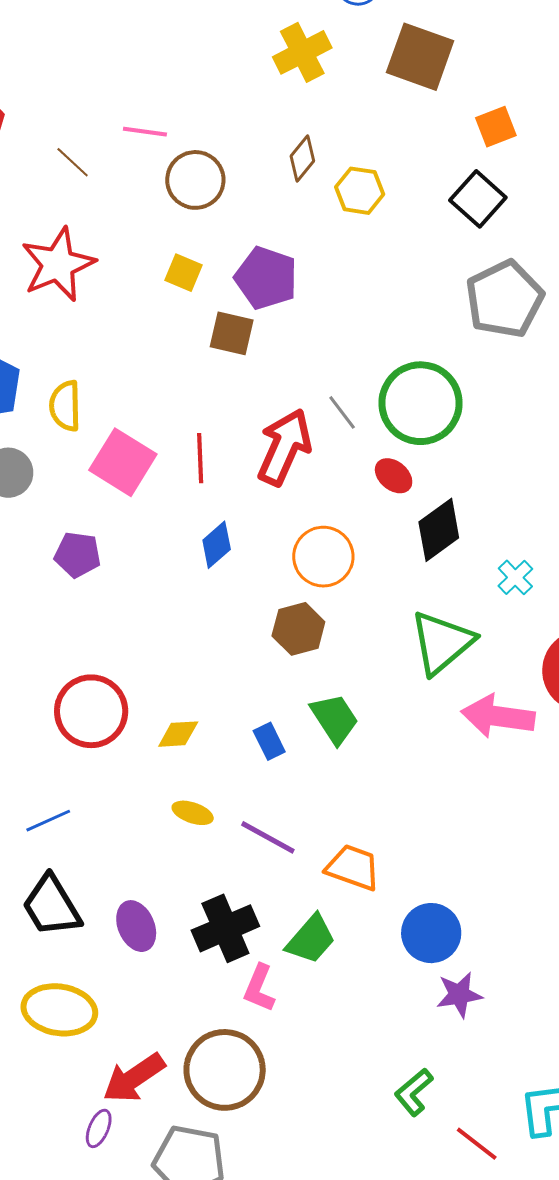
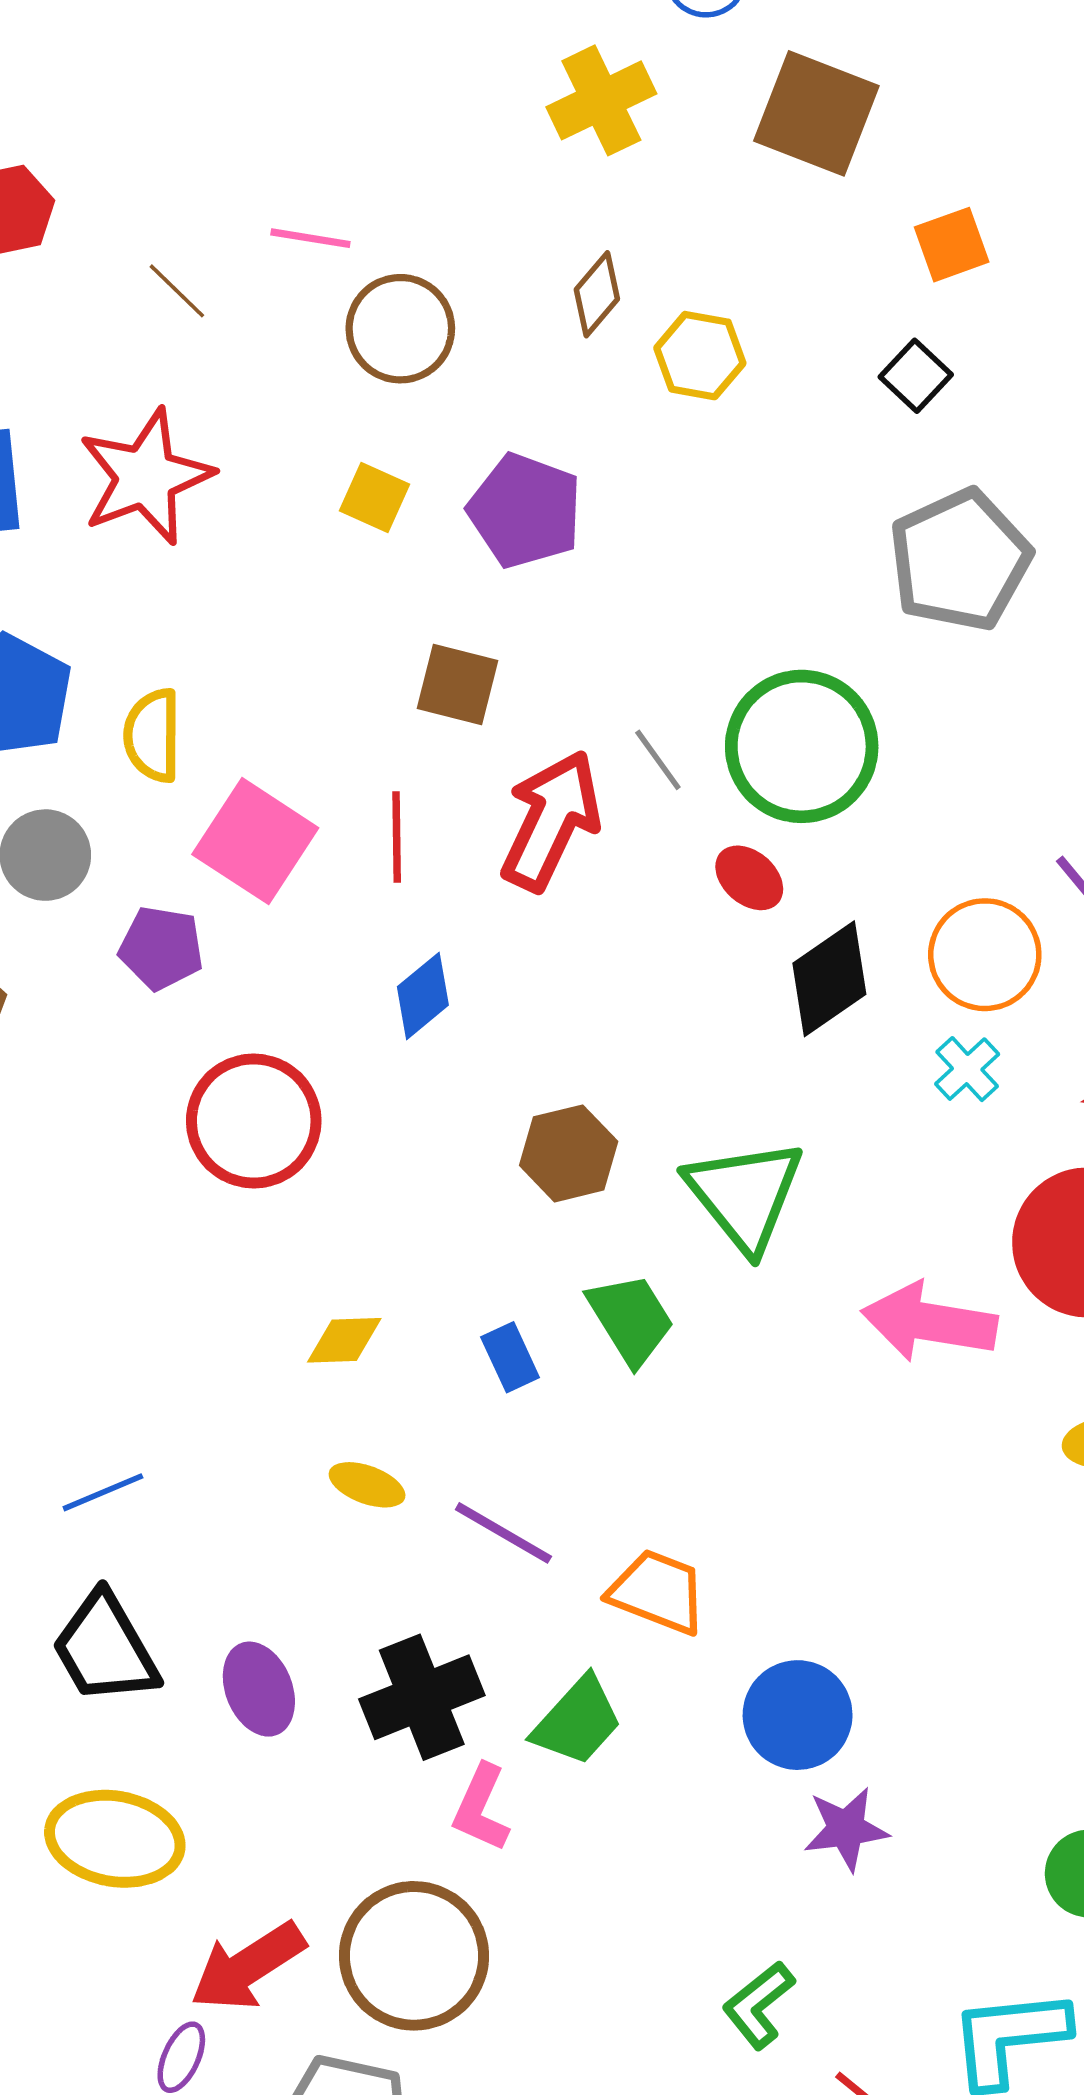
black square: (478, 199) -> (916, 376), size x0.7
brown square: (232, 333) -> (457, 684), moved
purple pentagon: (78, 555) -> (161, 948), moved
orange circle: (323, 557) -> (985, 955), moved
green triangle: (442, 643) -> (745, 1195), moved, turned -30
red circle: (91, 711) -> (254, 1121), moved

